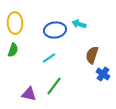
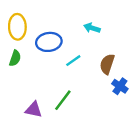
blue ellipse: (55, 30) -> (49, 42), moved
cyan line: (49, 58) -> (73, 61), moved

